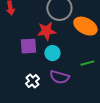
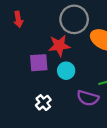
purple semicircle: (59, 77) -> (88, 98), moved

